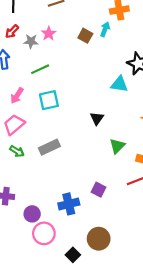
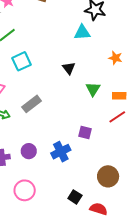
purple circle: (32, 214) -> (29, 151), moved
pink circle: (44, 233) -> (25, 190), moved
brown circle: (99, 239) -> (108, 176), moved

